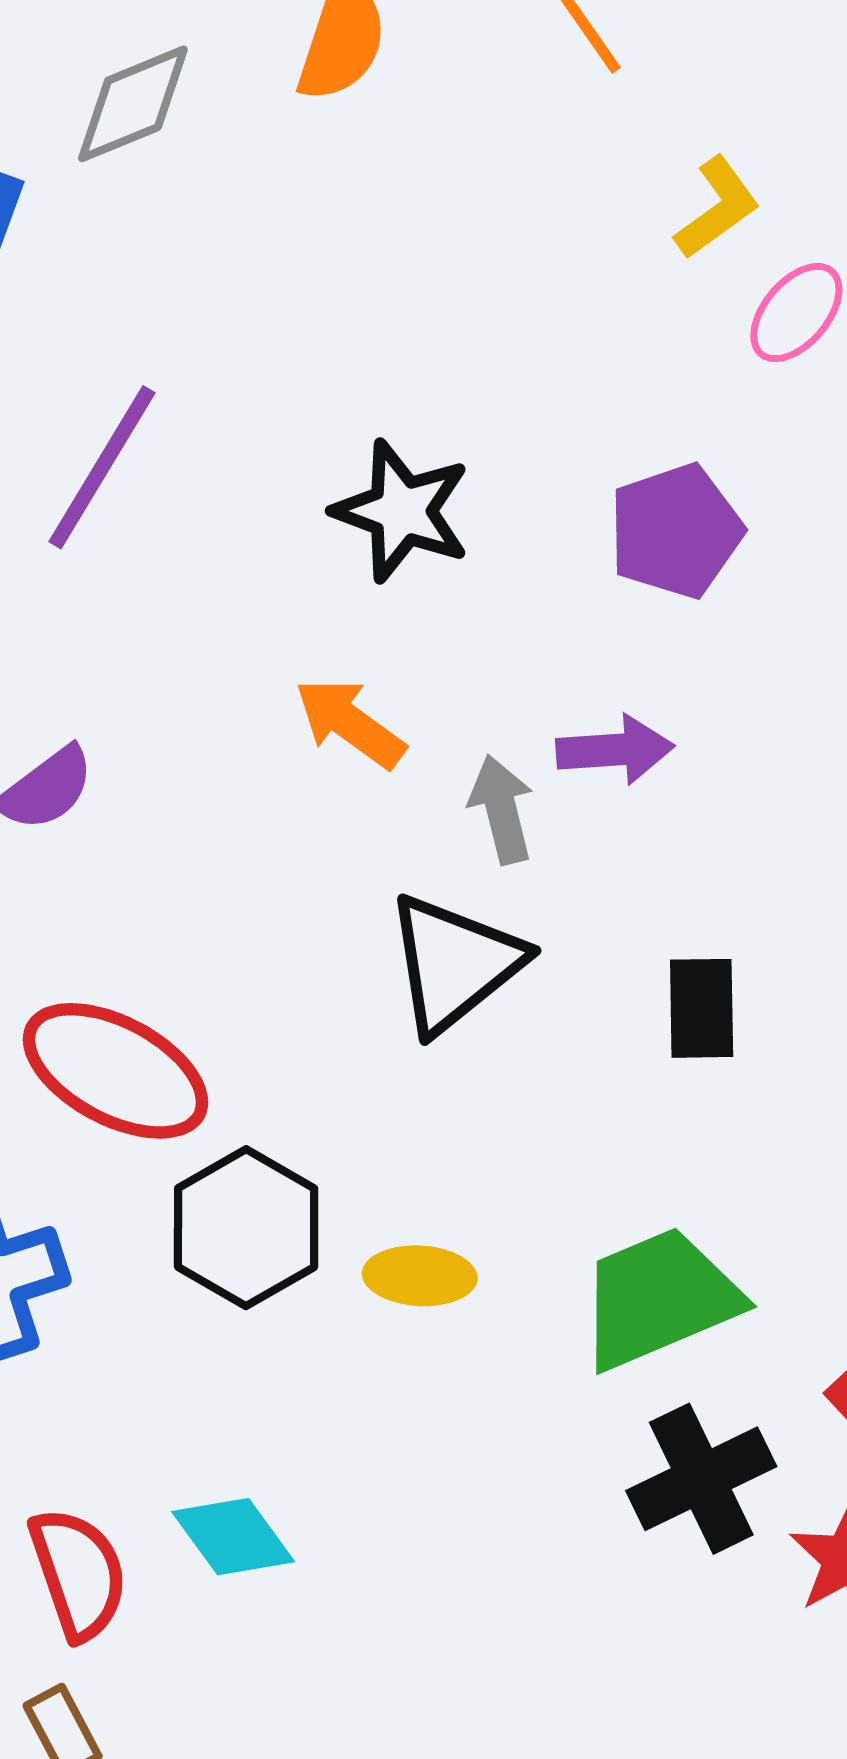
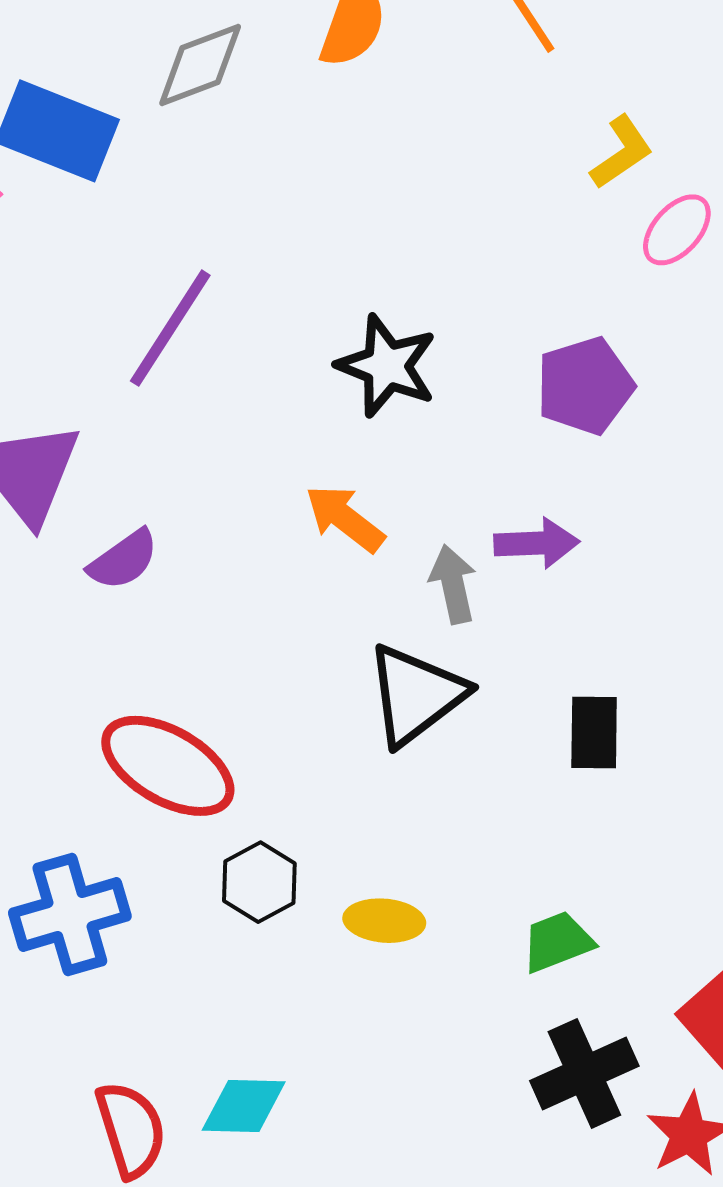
black hexagon: (246, 1228) -> (259, 882), size x0.7
green trapezoid: (659, 1298) -> (557, 942), size x0.6
cyan diamond: (233, 1537) -> (244, 1106), turned -54

